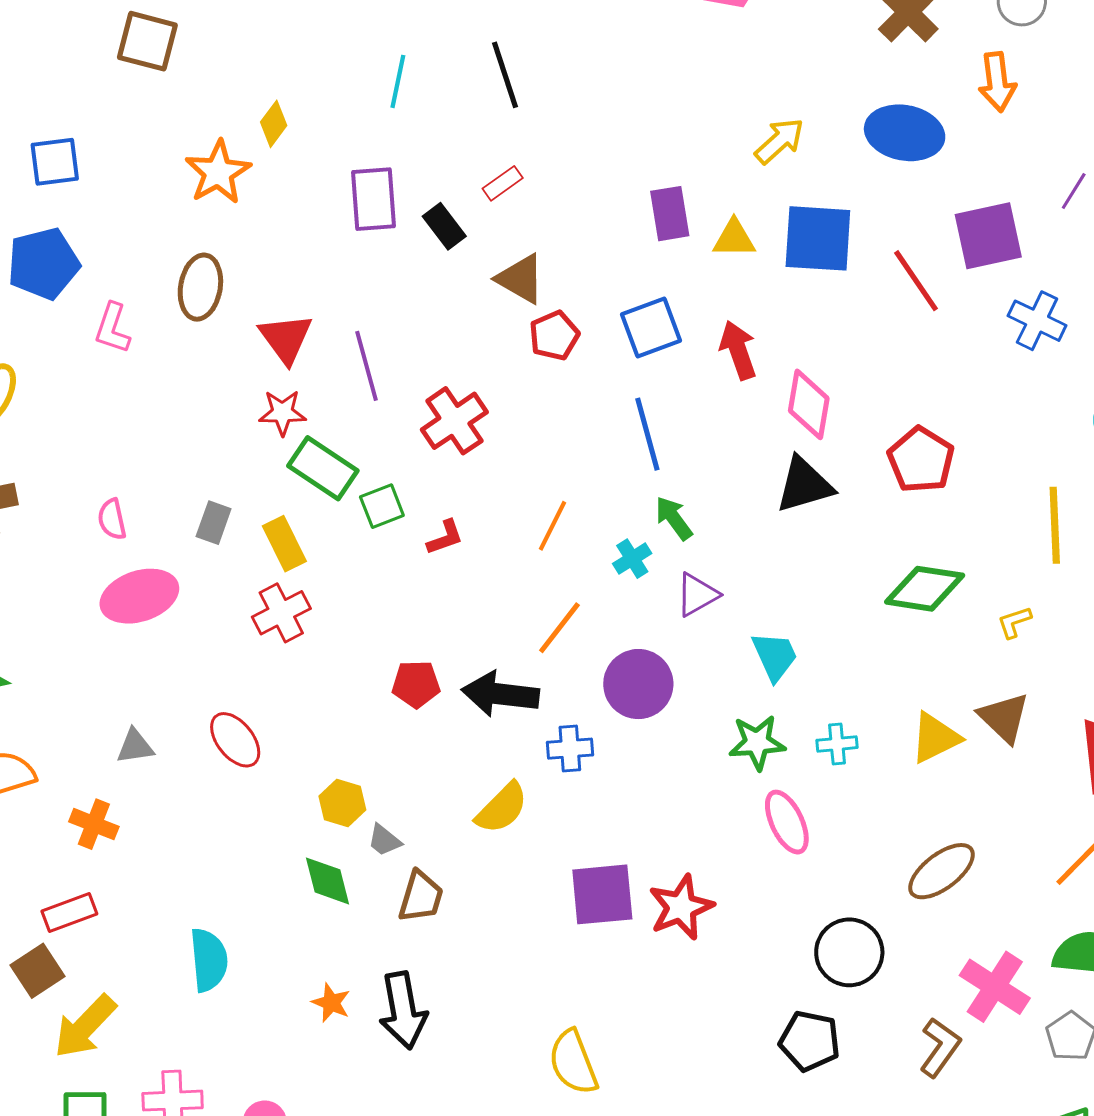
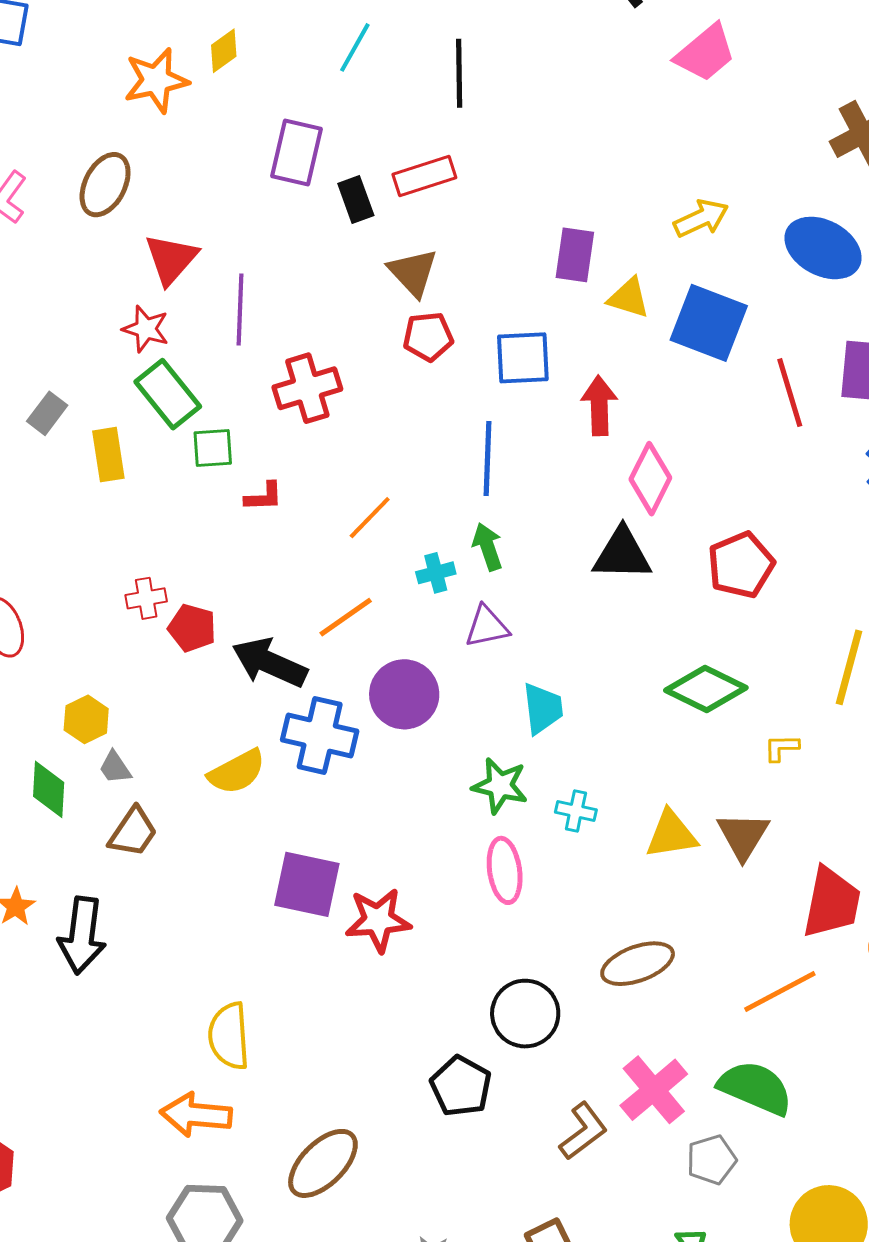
red rectangle: (503, 183) -> (424, 176), size x1.5
red cross: (281, 613) -> (146, 598), moved, size x0.7
blue cross: (570, 749) -> (320, 735), size x1.6

